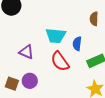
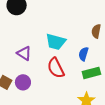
blue semicircle: (77, 44) -> (84, 54), moved

